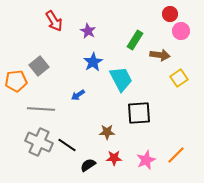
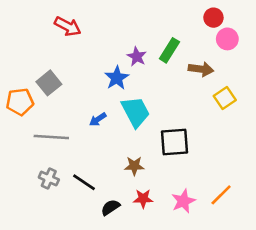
red arrow: (54, 21) -> (68, 26), turned -30
purple star: (88, 31) -> (137, 57), moved
cyan trapezoid: (121, 79) -> (136, 112), moved
gray cross: (39, 142) -> (49, 178), size x0.6

